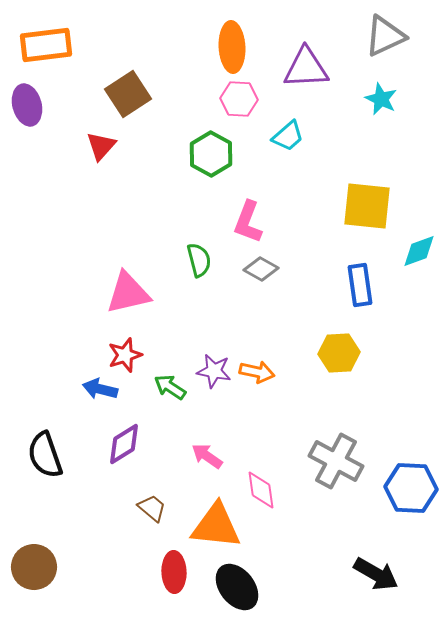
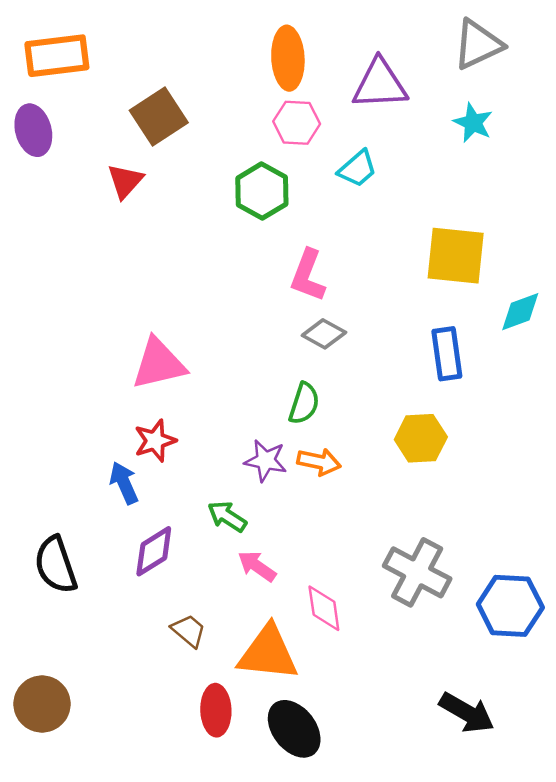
green semicircle: (199, 260) -> (304, 403), moved, turned 32
green arrow: (170, 387) -> (227, 516), moved
blue arrow: (100, 389) -> (124, 483), turned 52

